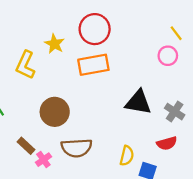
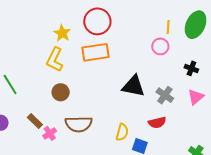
yellow line: (176, 33) -> (168, 27), turned 40
yellow L-shape: (25, 65) -> (55, 60), moved
brown circle: (55, 112) -> (61, 92), size x0.7

